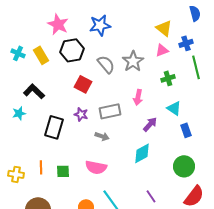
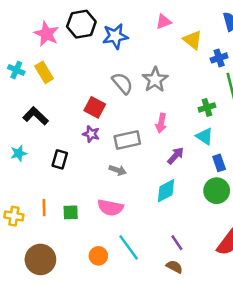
pink star: (58, 24) -> (46, 34), moved
black hexagon: (72, 50) -> (81, 24), moved
pink triangle: (162, 50) -> (164, 22), moved
green cross: (168, 78) -> (207, 107), moved
cyan star: (19, 113) -> (19, 153), moved
purple star: (81, 114) -> (91, 134), moved
black rectangle: (54, 127) -> (60, 159), size x0.7
green circle: (184, 166) -> (217, 191), moved

